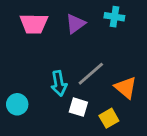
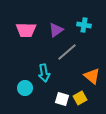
gray line: (91, 74) -> (67, 52), moved
cyan circle: (17, 104) -> (25, 88), moved
white square: (78, 107) -> (62, 99), moved

